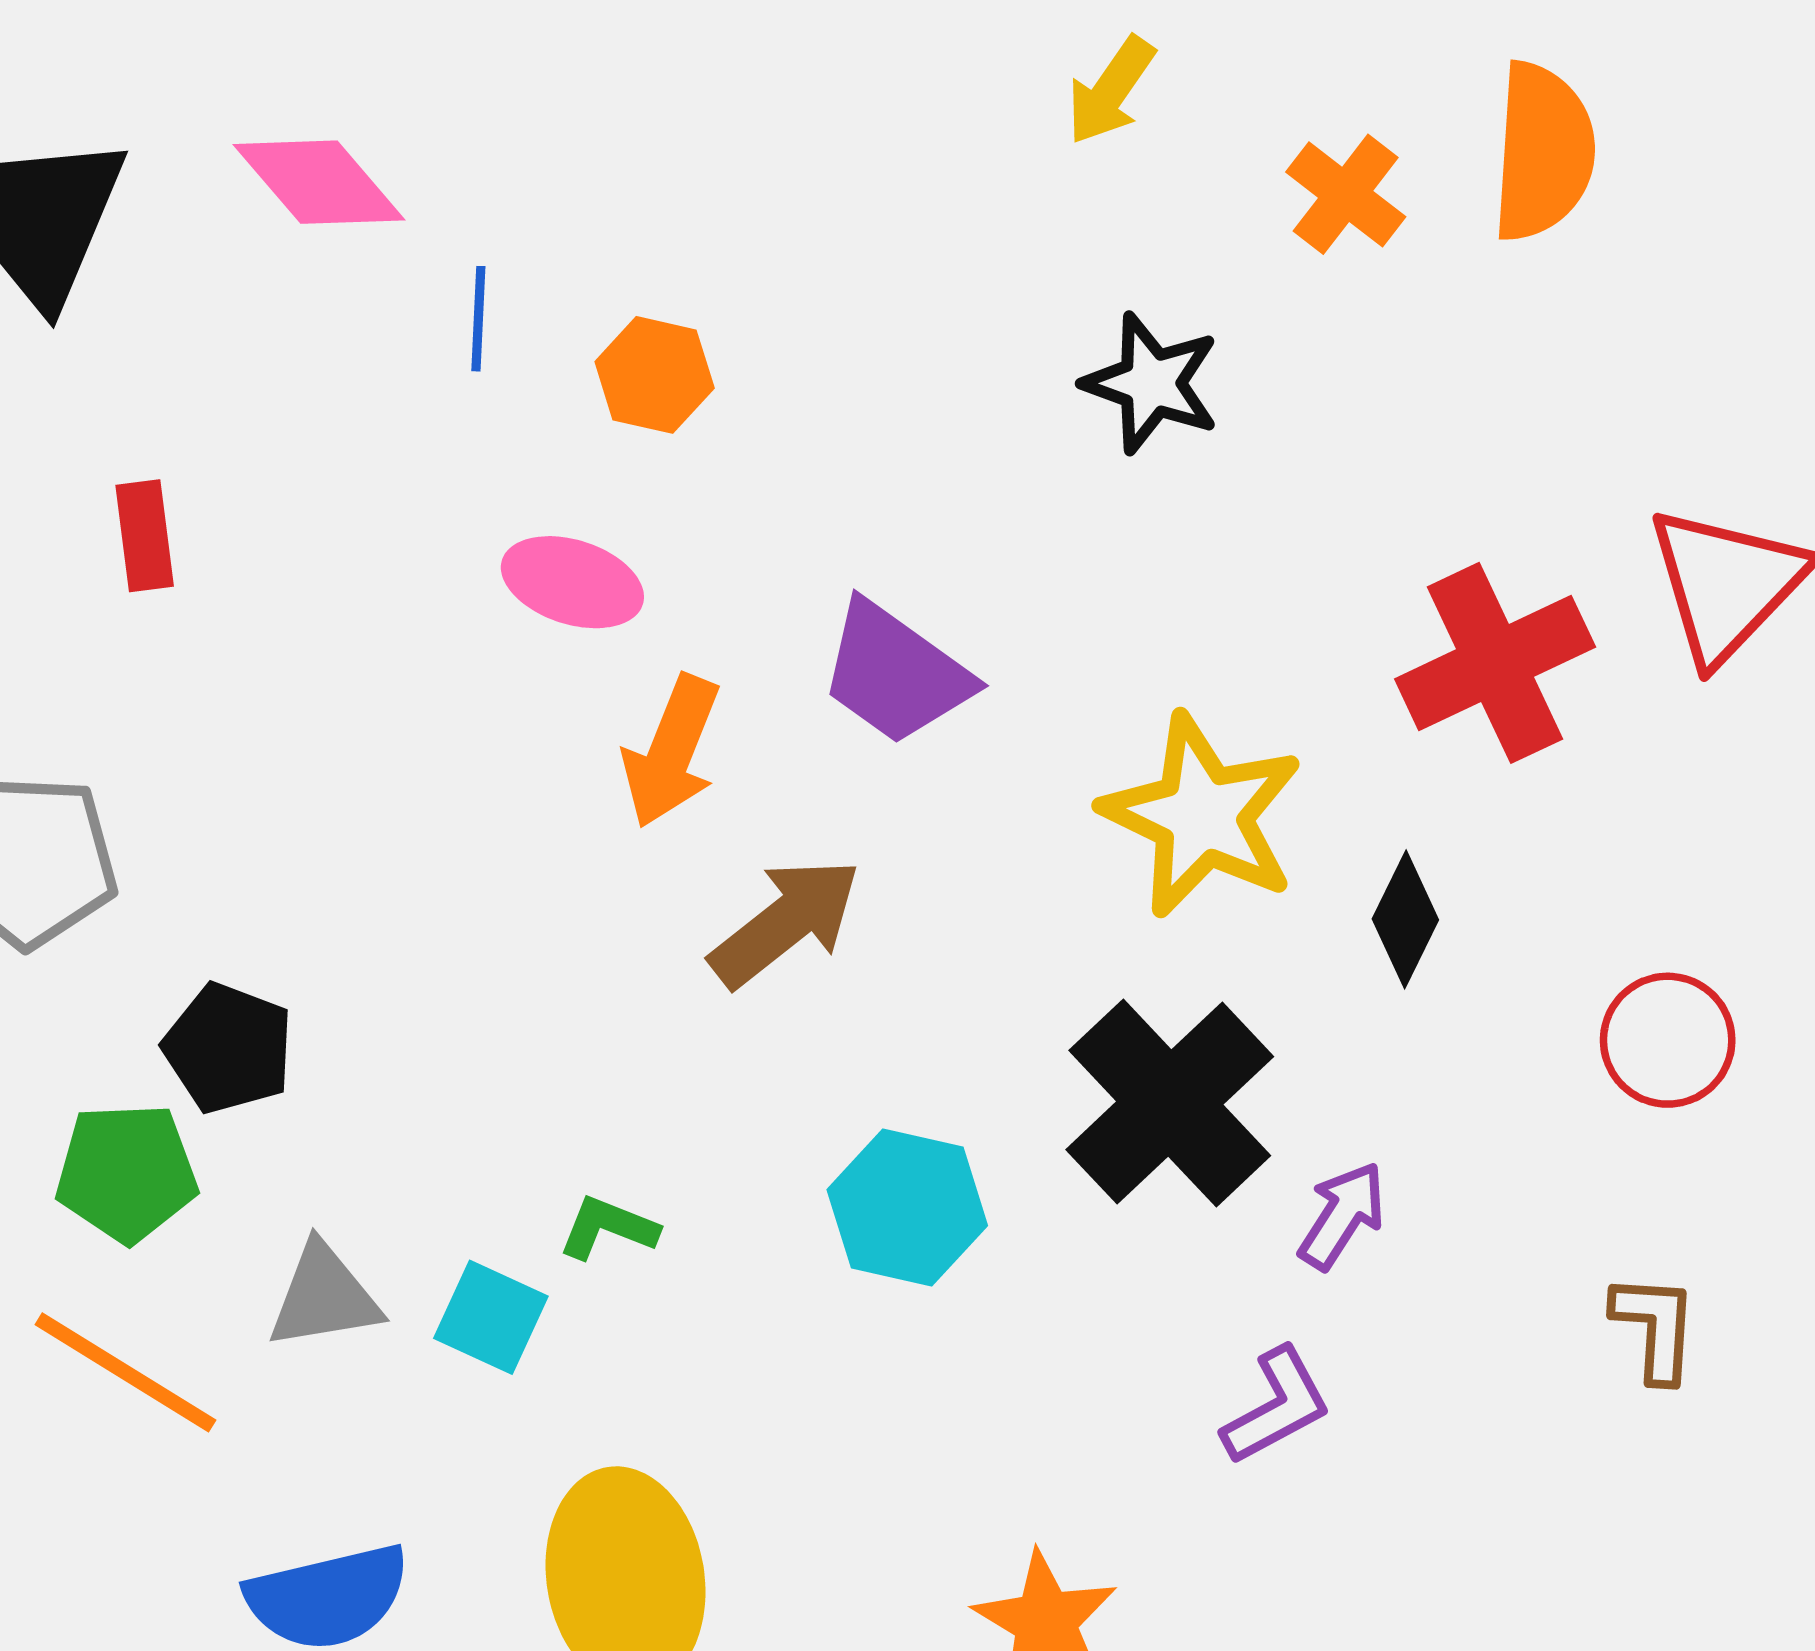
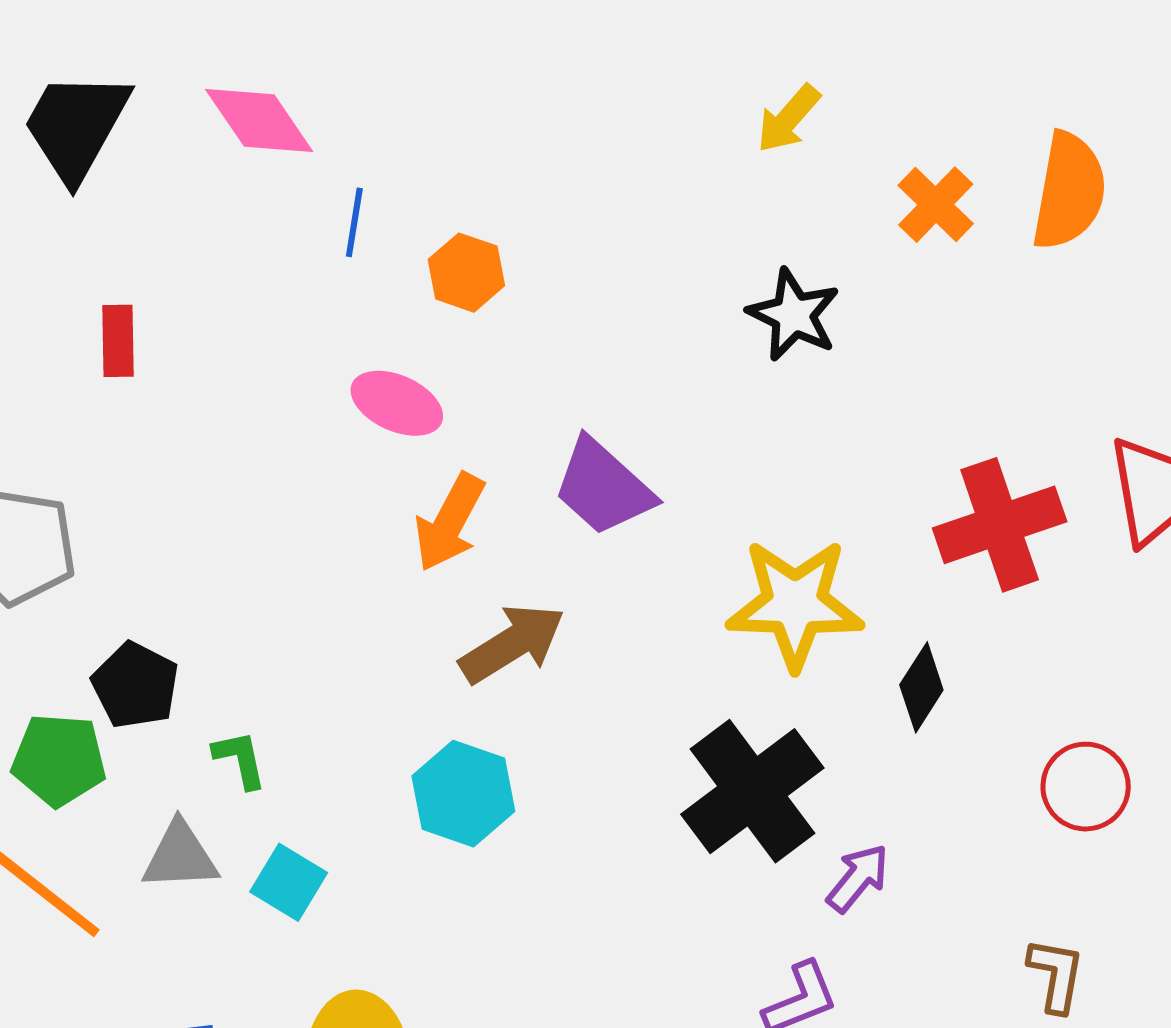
yellow star: (1202, 816) -> (795, 604), turned -30
cyan hexagon: (907, 1208) -> (463, 794), moved
green L-shape: (608, 1228) -> (240, 759), moved, turned 50

